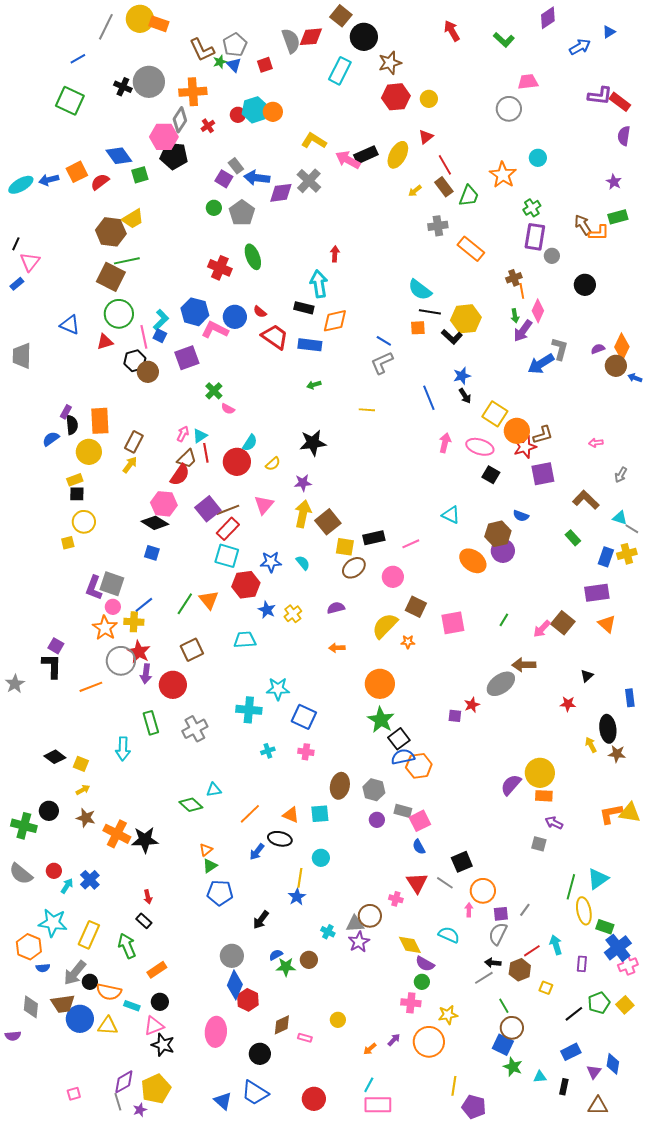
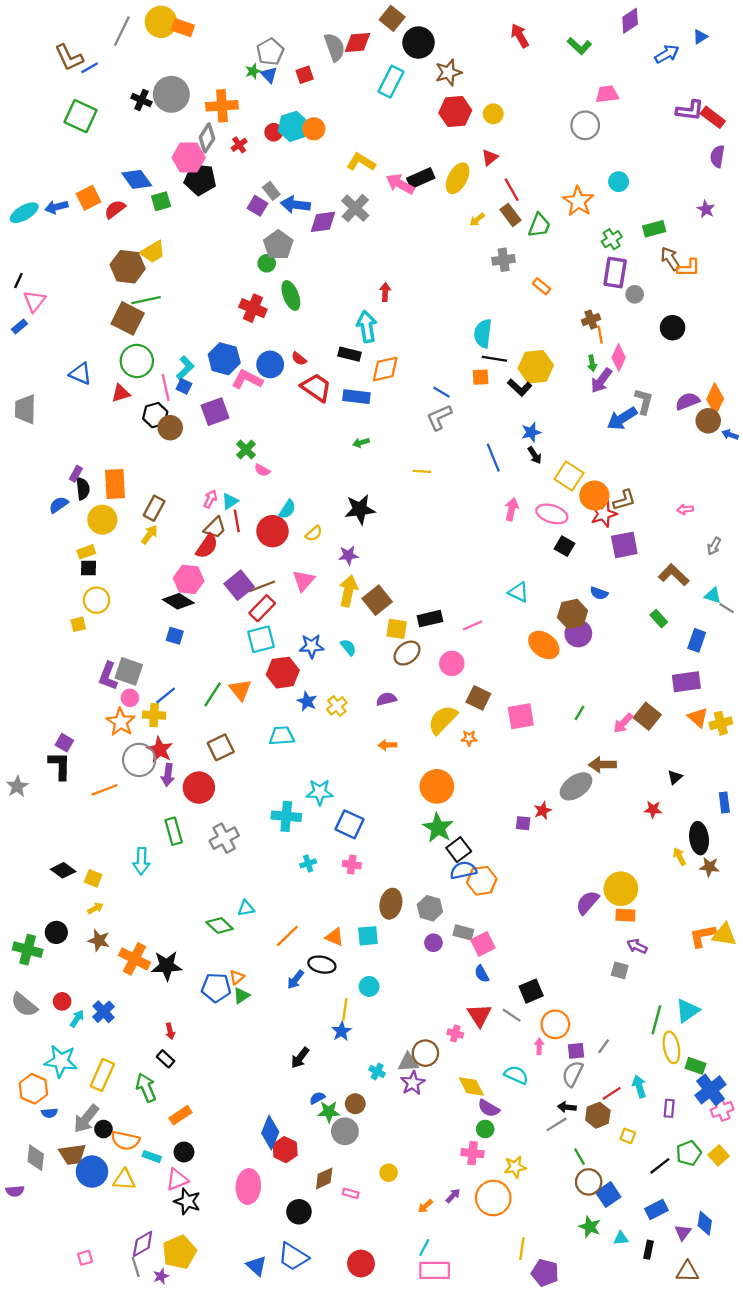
brown L-shape: (202, 50) -> (69, 57), moved
green circle: (214, 208) -> (267, 263), moved
green rectangle: (618, 217) -> (654, 229), moved
orange rectangle: (471, 249) -> (542, 286), size x0.6
cyan semicircle: (420, 290) -> (483, 333), turned 60
purple semicircle: (598, 349) -> (688, 401), size x1.5
yellow cross: (627, 554) -> (721, 723), moved
cyan square: (227, 556) -> (261, 639), turned -30
blue pentagon: (220, 893) -> (216, 988), moved
gray circle: (232, 956) -> (345, 1131), moved
blue square: (503, 1045) -> (608, 1195), moved, turned 30

